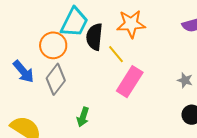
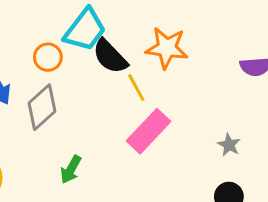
black semicircle: (94, 37) -> (110, 56), turned -60
orange circle: (53, 45) -> (48, 57), size x0.7

